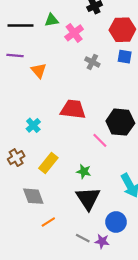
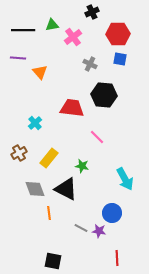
black hexagon: (120, 122) -> (104, 95), moved
black triangle: (88, 198) -> (66, 189), moved, turned -30
orange line: (48, 222) -> (49, 213), turned -64

